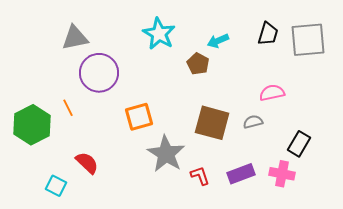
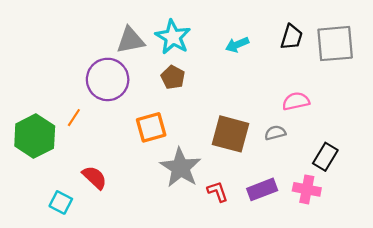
gray triangle: (75, 38) -> (130, 40), moved
brown pentagon: (198, 64) -> (173, 77), moved
orange line: (68, 108) -> (74, 118), turned 60

